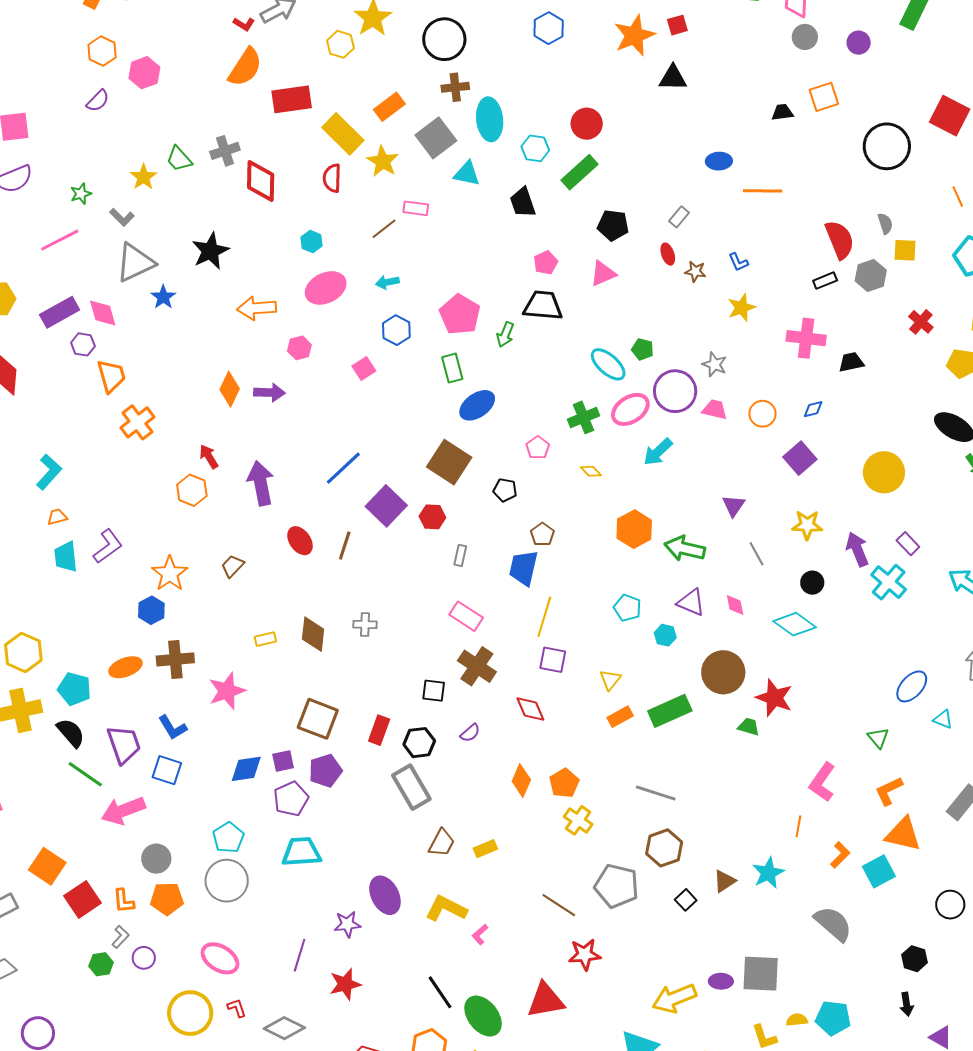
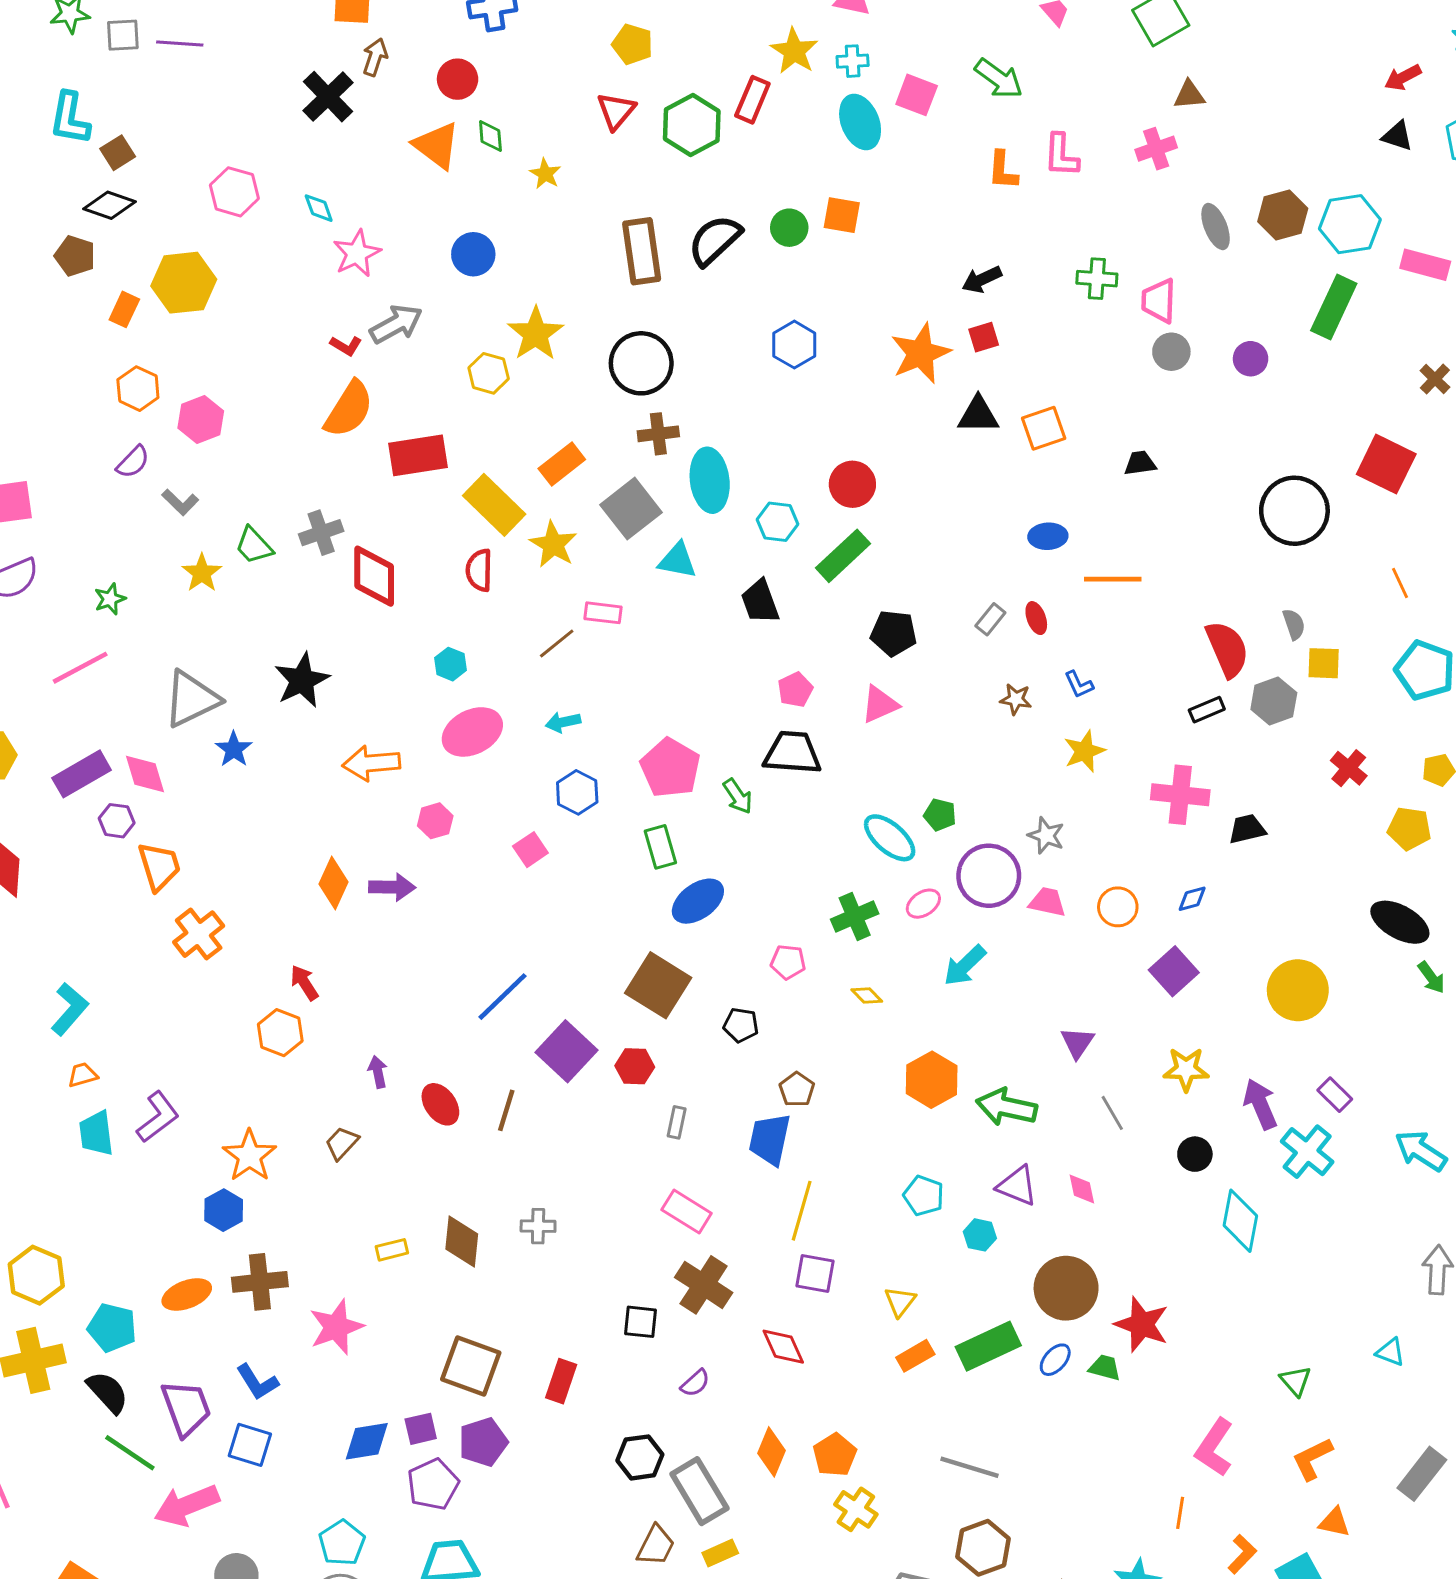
orange square: (824, 97) -> (1044, 428), moved
gray L-shape: (122, 217) -> (180, 502), moved
red ellipse: (668, 254) -> (1036, 618), moved
green arrow: (505, 334) -> (738, 796), turned -55
pink ellipse: (630, 409) -> (923, 904), size x0.6
pink pentagon: (538, 448) -> (788, 962), turned -30
purple arrow: (261, 483) -> (378, 1072), moved, size x0.5
cyan diamond: (795, 624) -> (1240, 1221), moved, turned 66
blue ellipse: (912, 686) -> (1055, 1360), moved, size x0.7
black hexagon: (419, 743) -> (640, 1457), moved
gray rectangle: (411, 787) -> (699, 1491), moved
orange triangle: (903, 834) -> (1334, 1522), size x0.6

